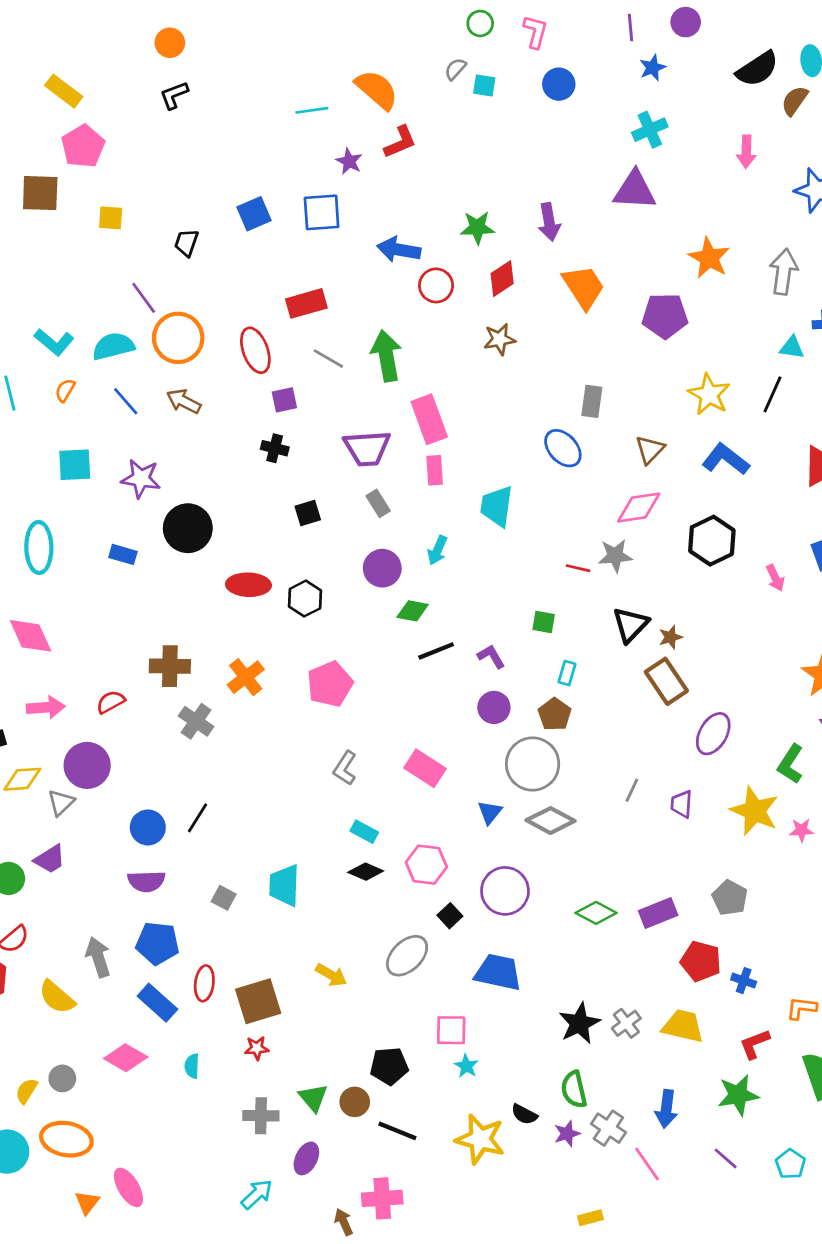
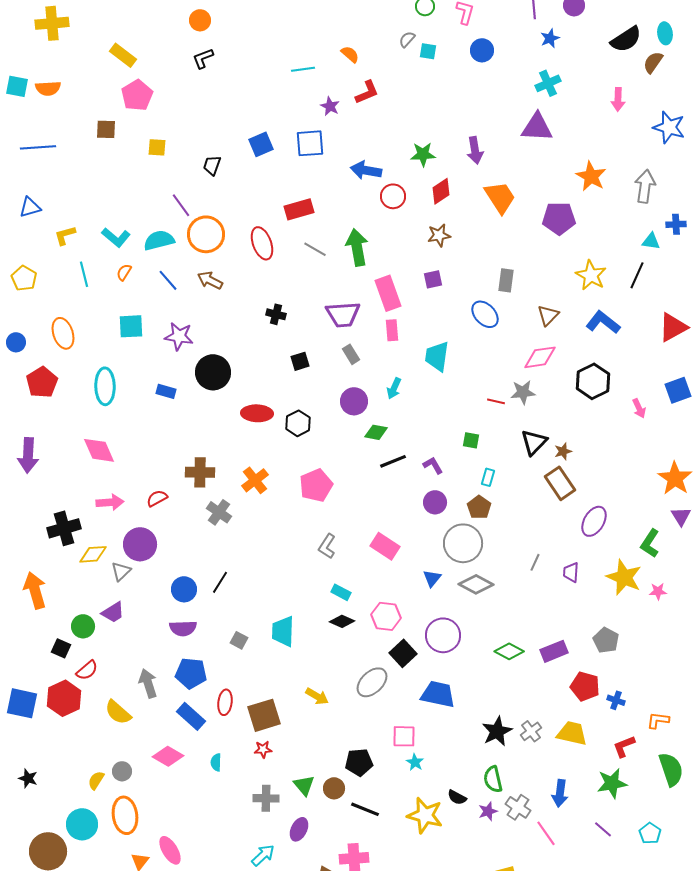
orange semicircle: (377, 90) -> (350, 54), size x0.6
brown square: (40, 193) -> (106, 129), size x0.7
purple square: (284, 400) -> (433, 279), moved
black square: (450, 916) -> (403, 653), size x1.5
orange ellipse: (66, 1139) -> (125, 815), turned 72

